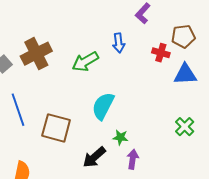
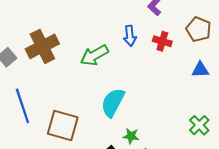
brown pentagon: (183, 36) -> (199, 29), turned 30
red cross: (161, 53) -> (162, 41), moved
blue triangle: (185, 74) -> (200, 70), size x0.7

